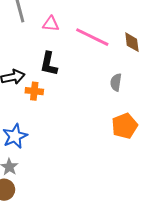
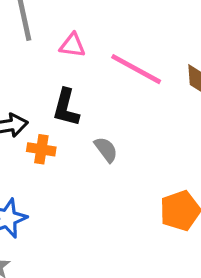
gray semicircle: (116, 82) -> (106, 150), moved, turned 132

